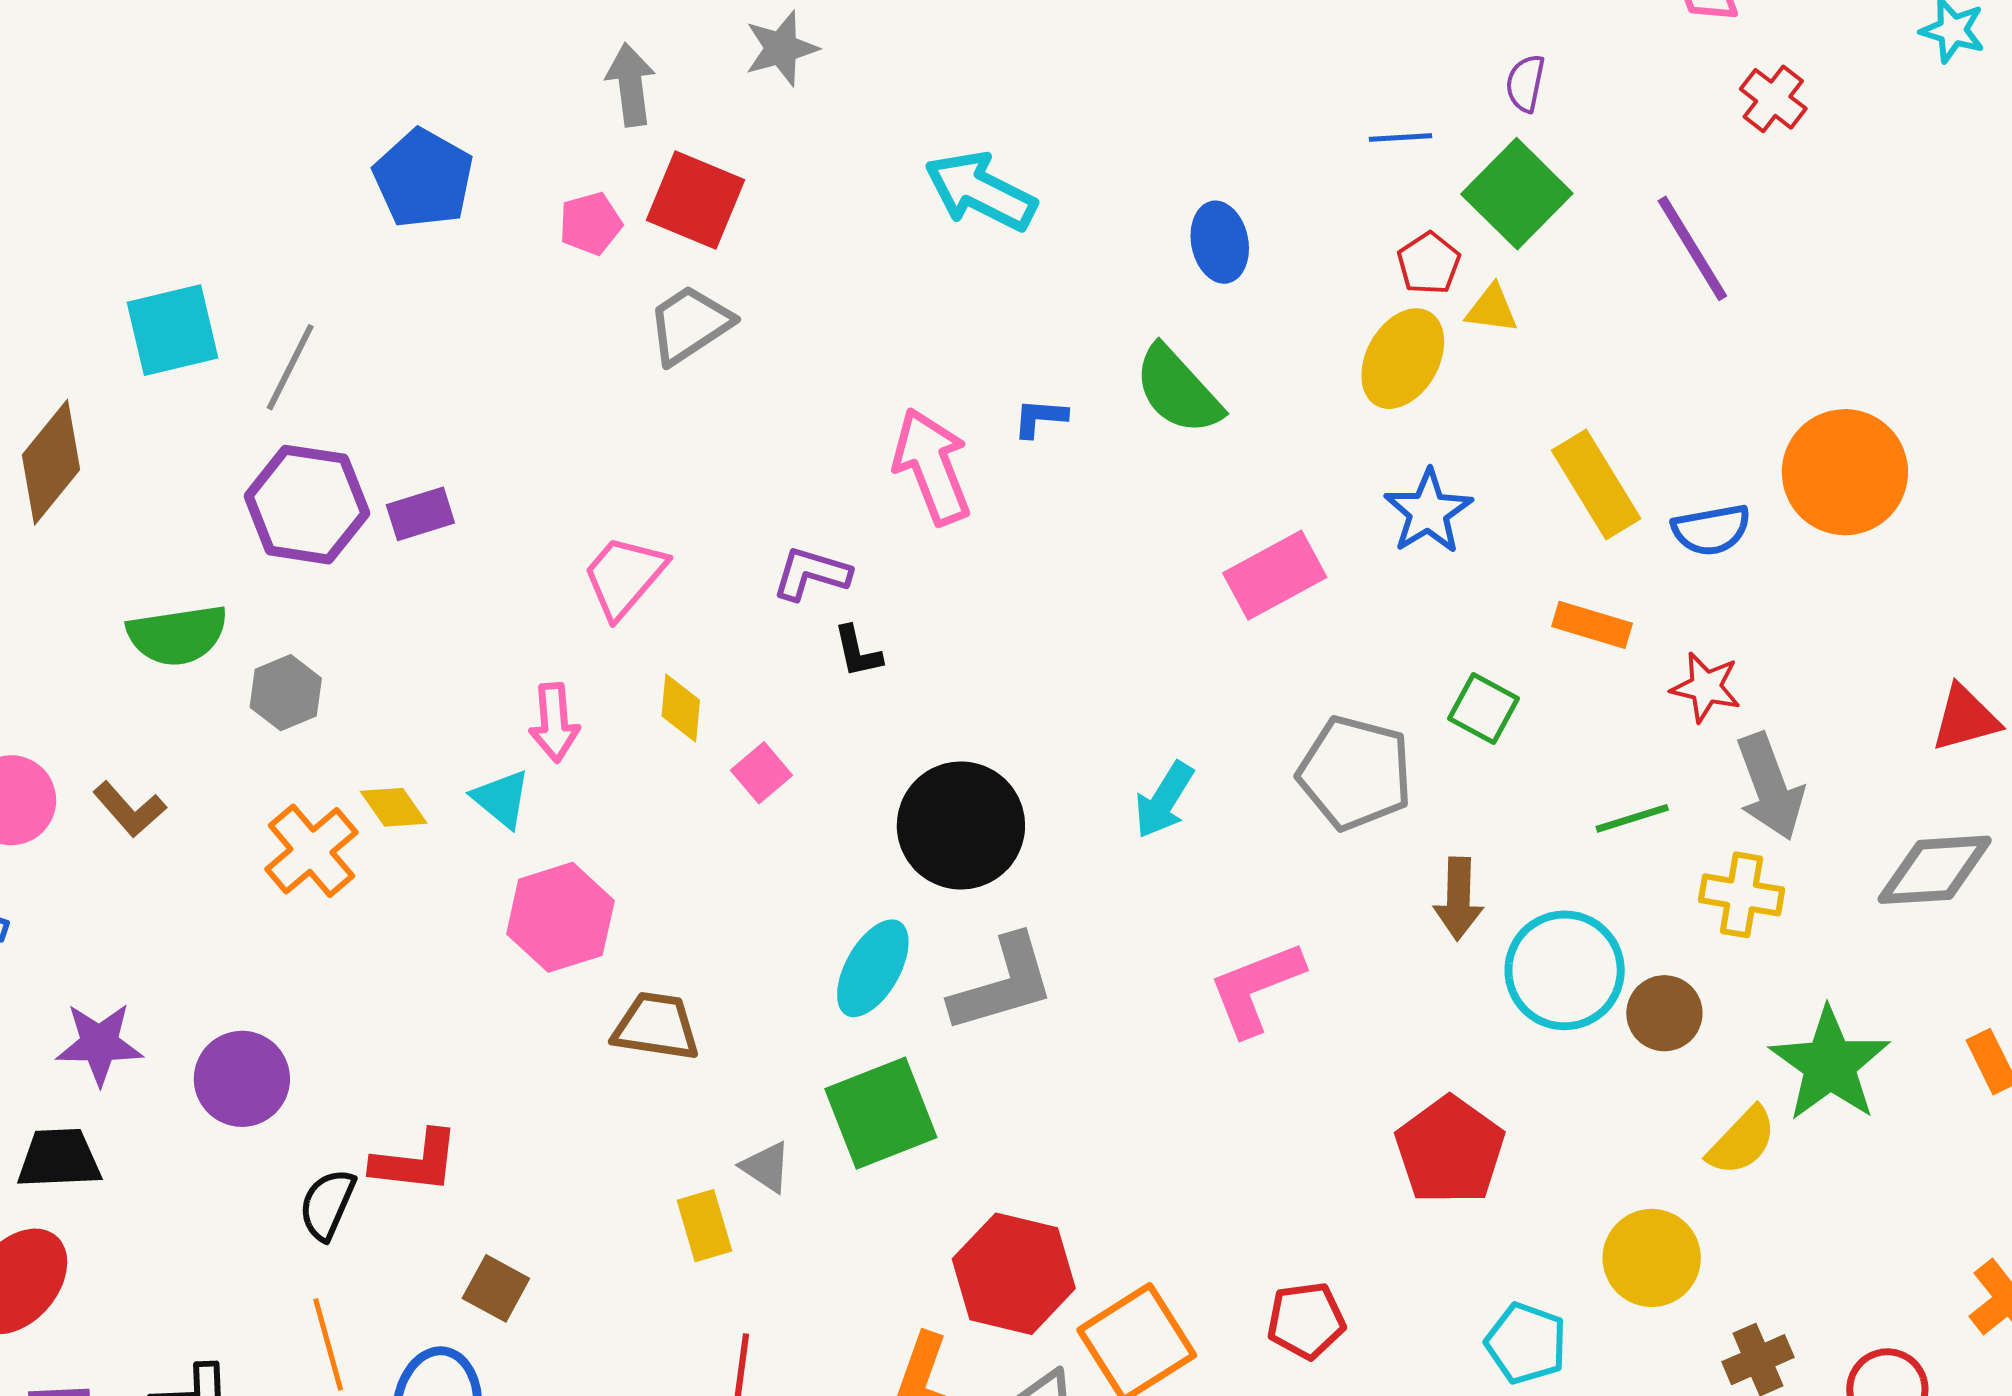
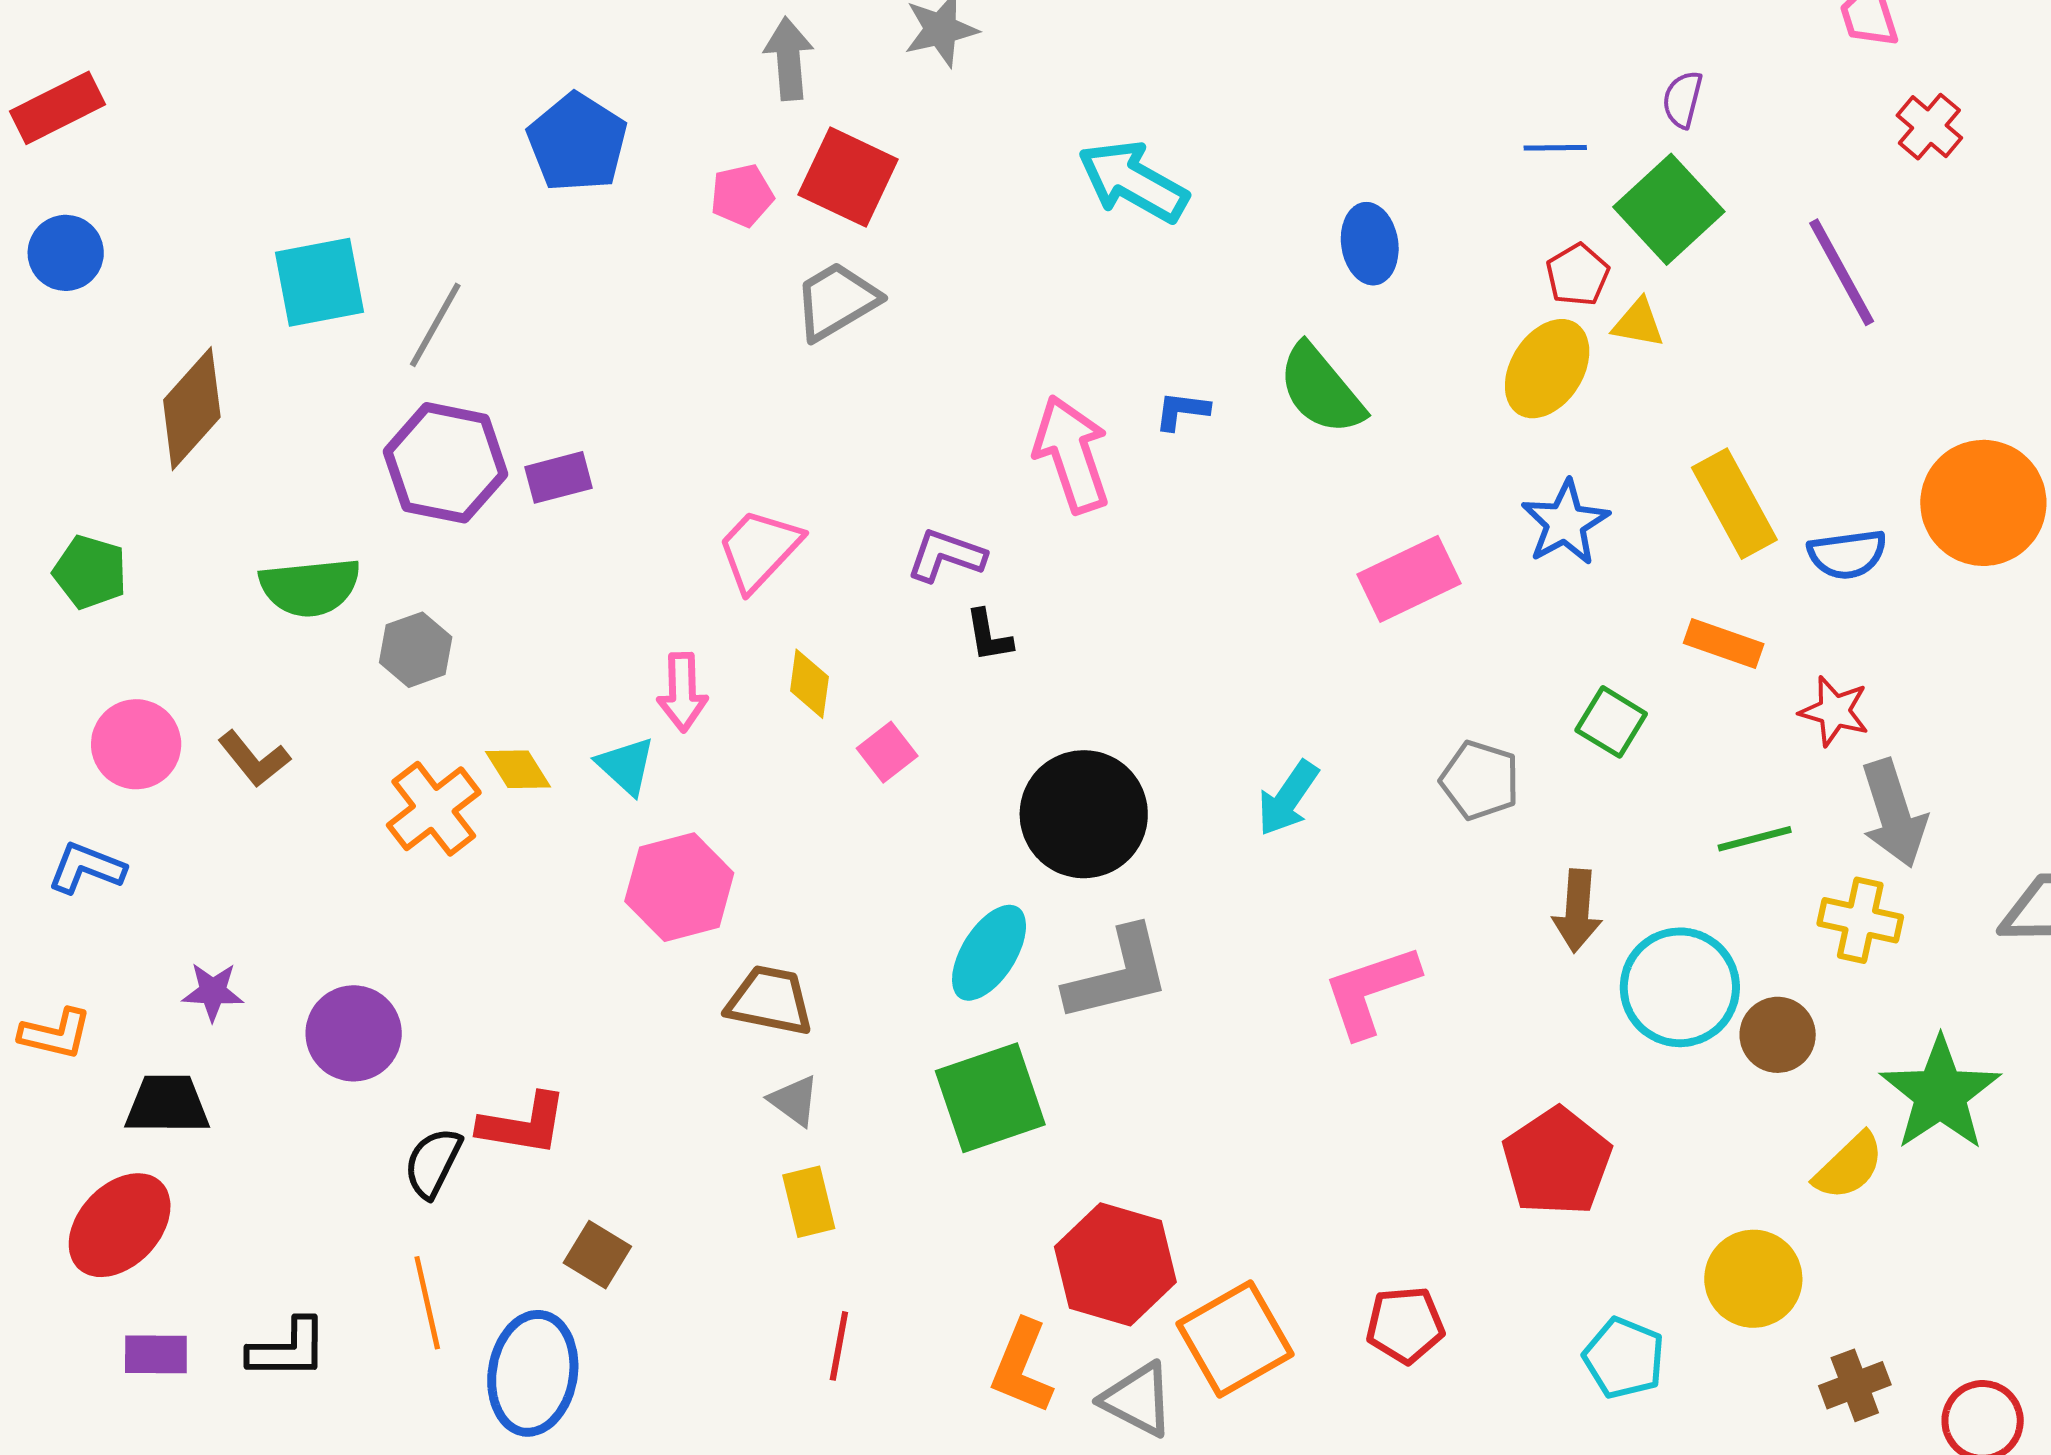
gray pentagon: (1355, 773) -> (1480, 780), size x0.7
purple star: (99, 1044) -> (213, 992), size x0.7
gray triangle: (766, 1167) -> (794, 1101), moved

